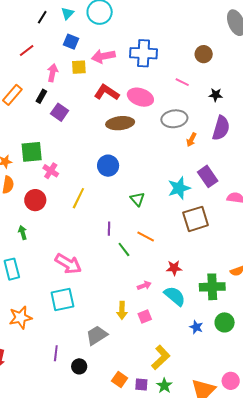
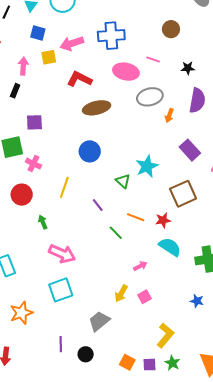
pink ellipse: (140, 97) -> (126, 72), moved
purple square: (60, 112) -> (34, 122), moved, turned -30
cyan star: (179, 188) -> (147, 166), moved
purple line: (109, 229) -> (98, 205), moved, turned -32
green arrow: (23, 233) -> (43, 222), moved
red star: (174, 268) -> (163, 220), moved
cyan semicircle: (175, 296) -> (170, 247), moved
yellow arrow: (122, 310) -> (121, 293), turned 36

